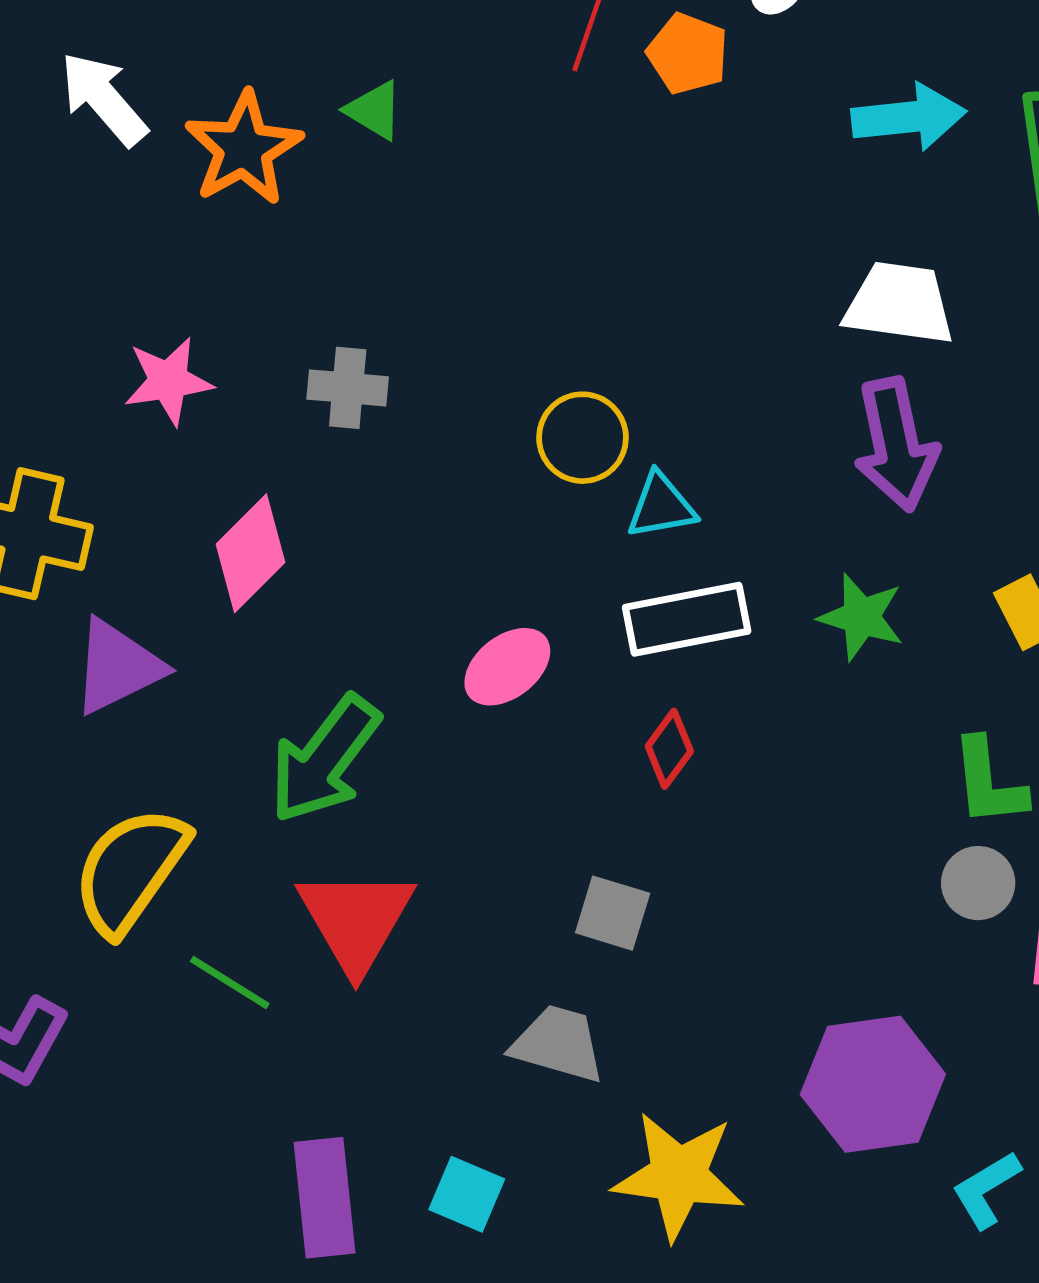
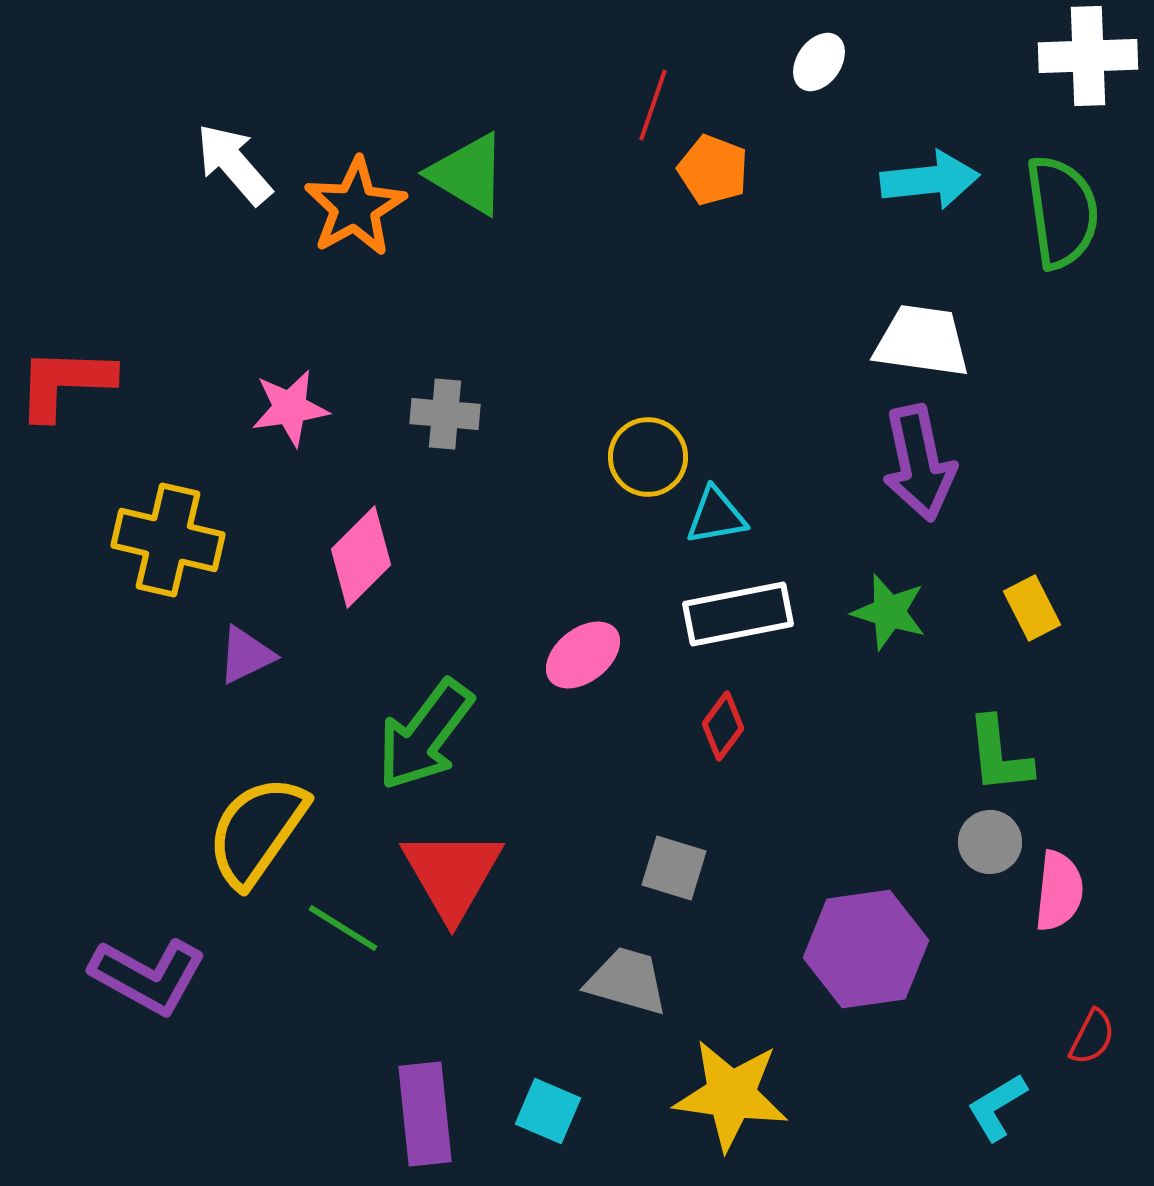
orange pentagon: (688, 54) -> (713, 170), moved
green triangle: (374, 110) -> (468, 174), size x1.6
purple triangle: (117, 667) -> (246, 655), size x0.7
purple hexagon: (873, 1084) -> (866, 949), moved

